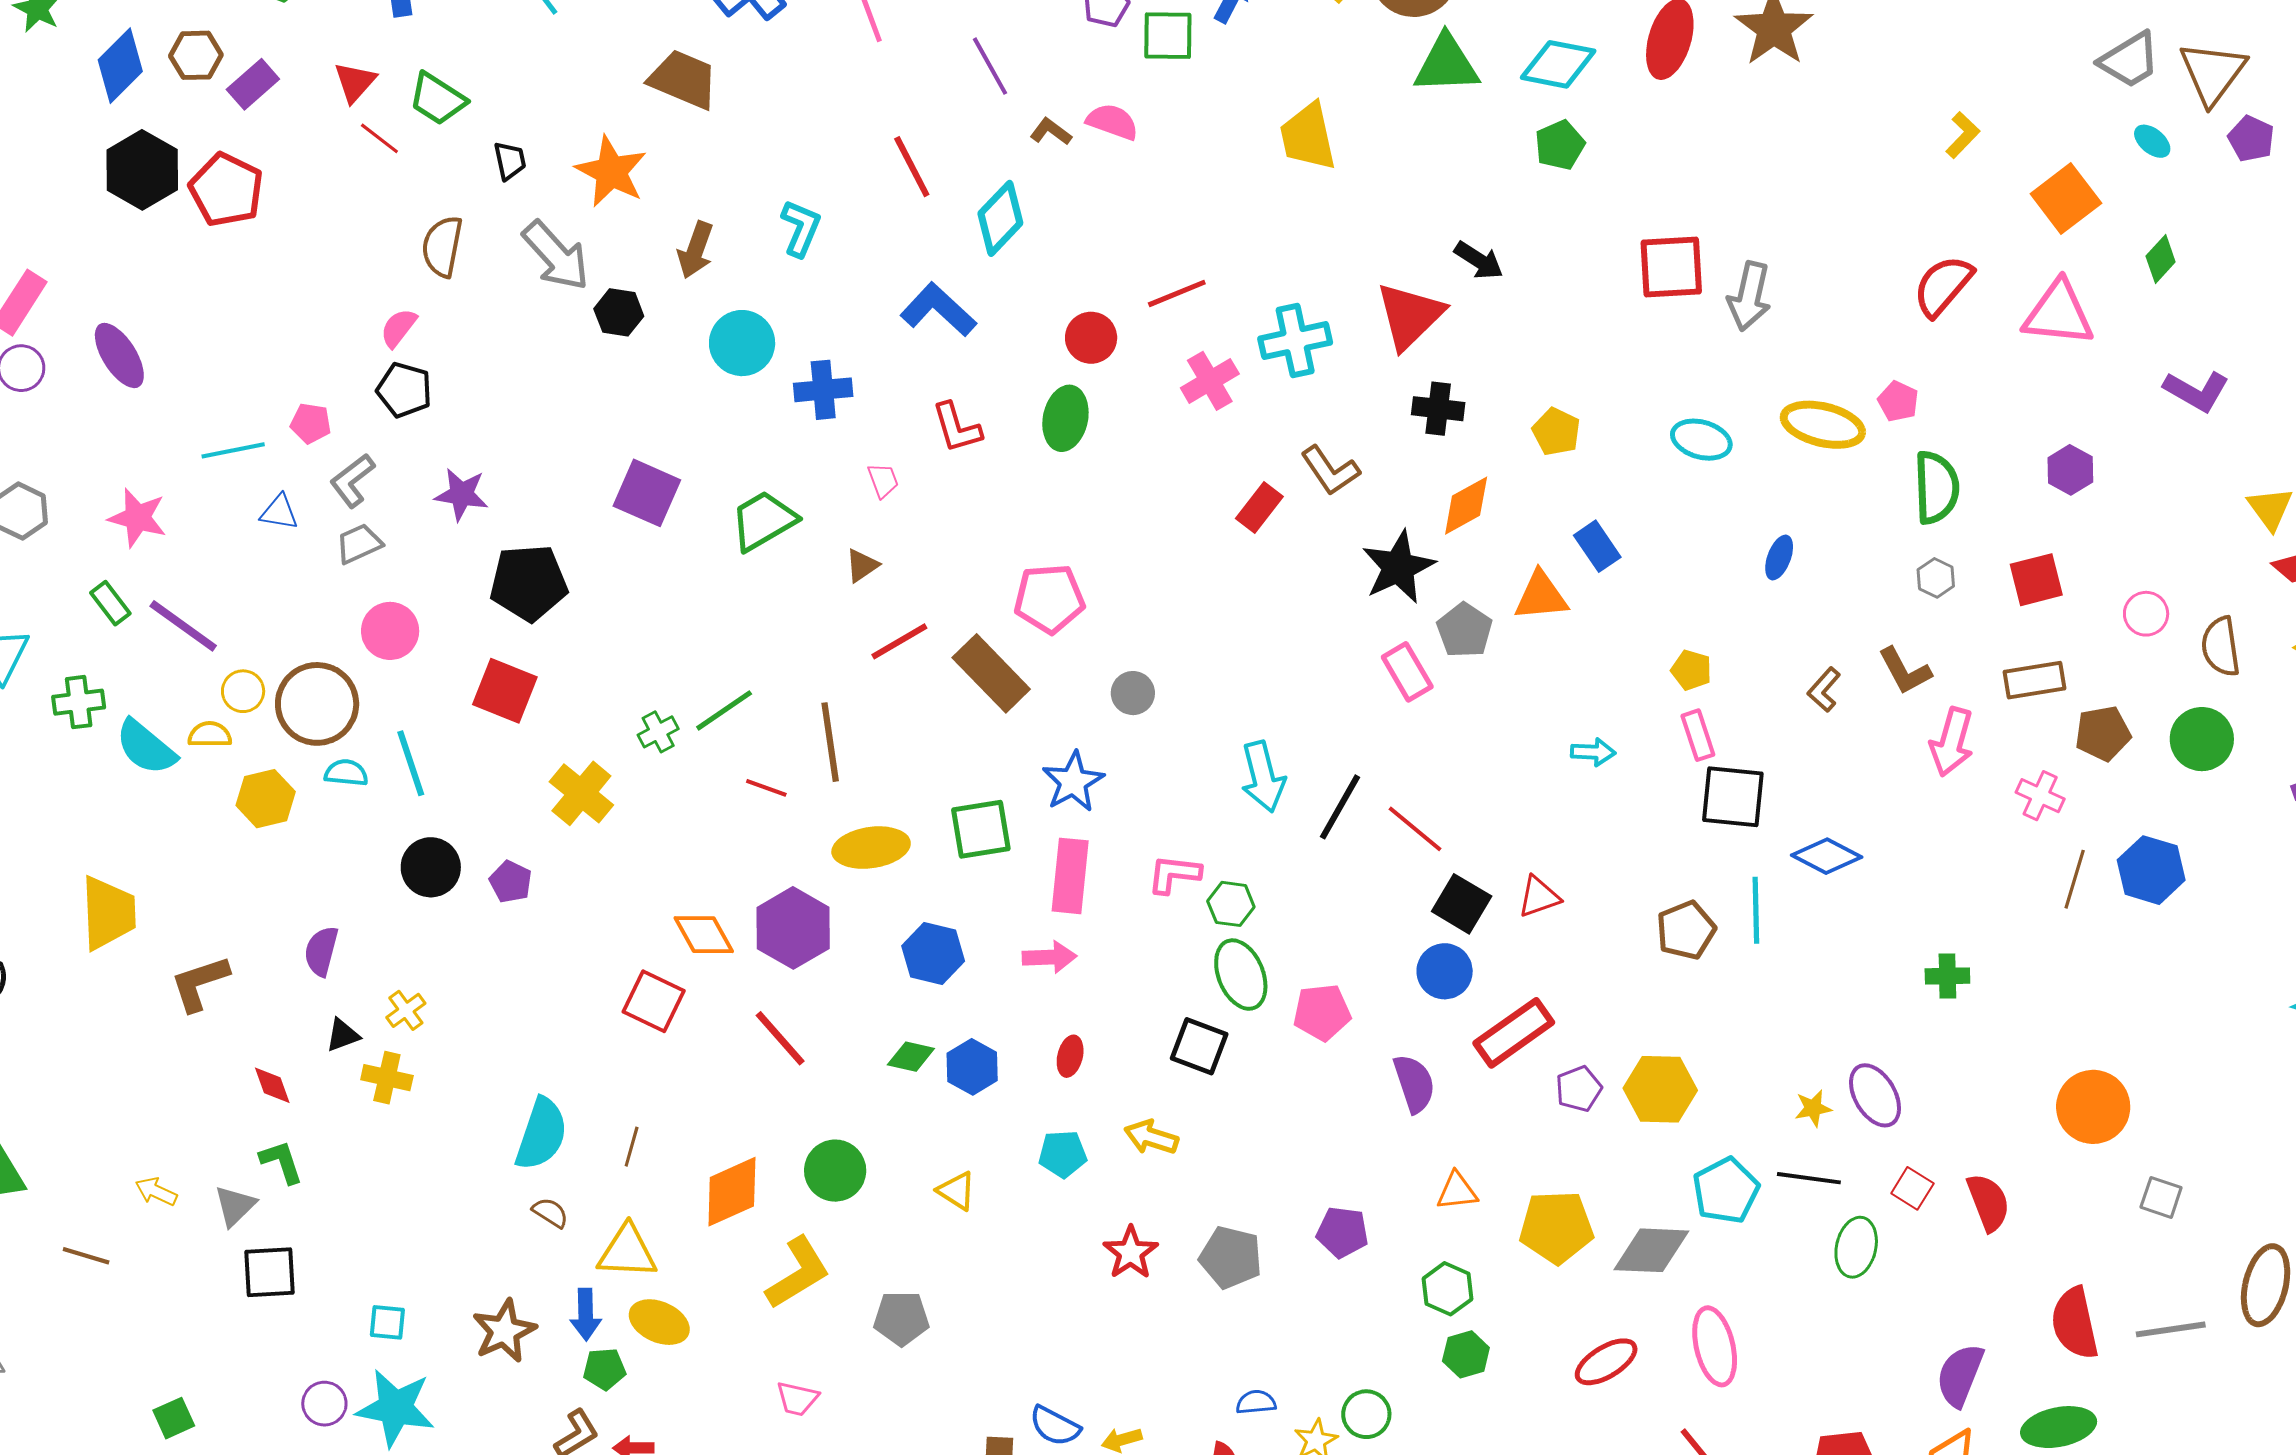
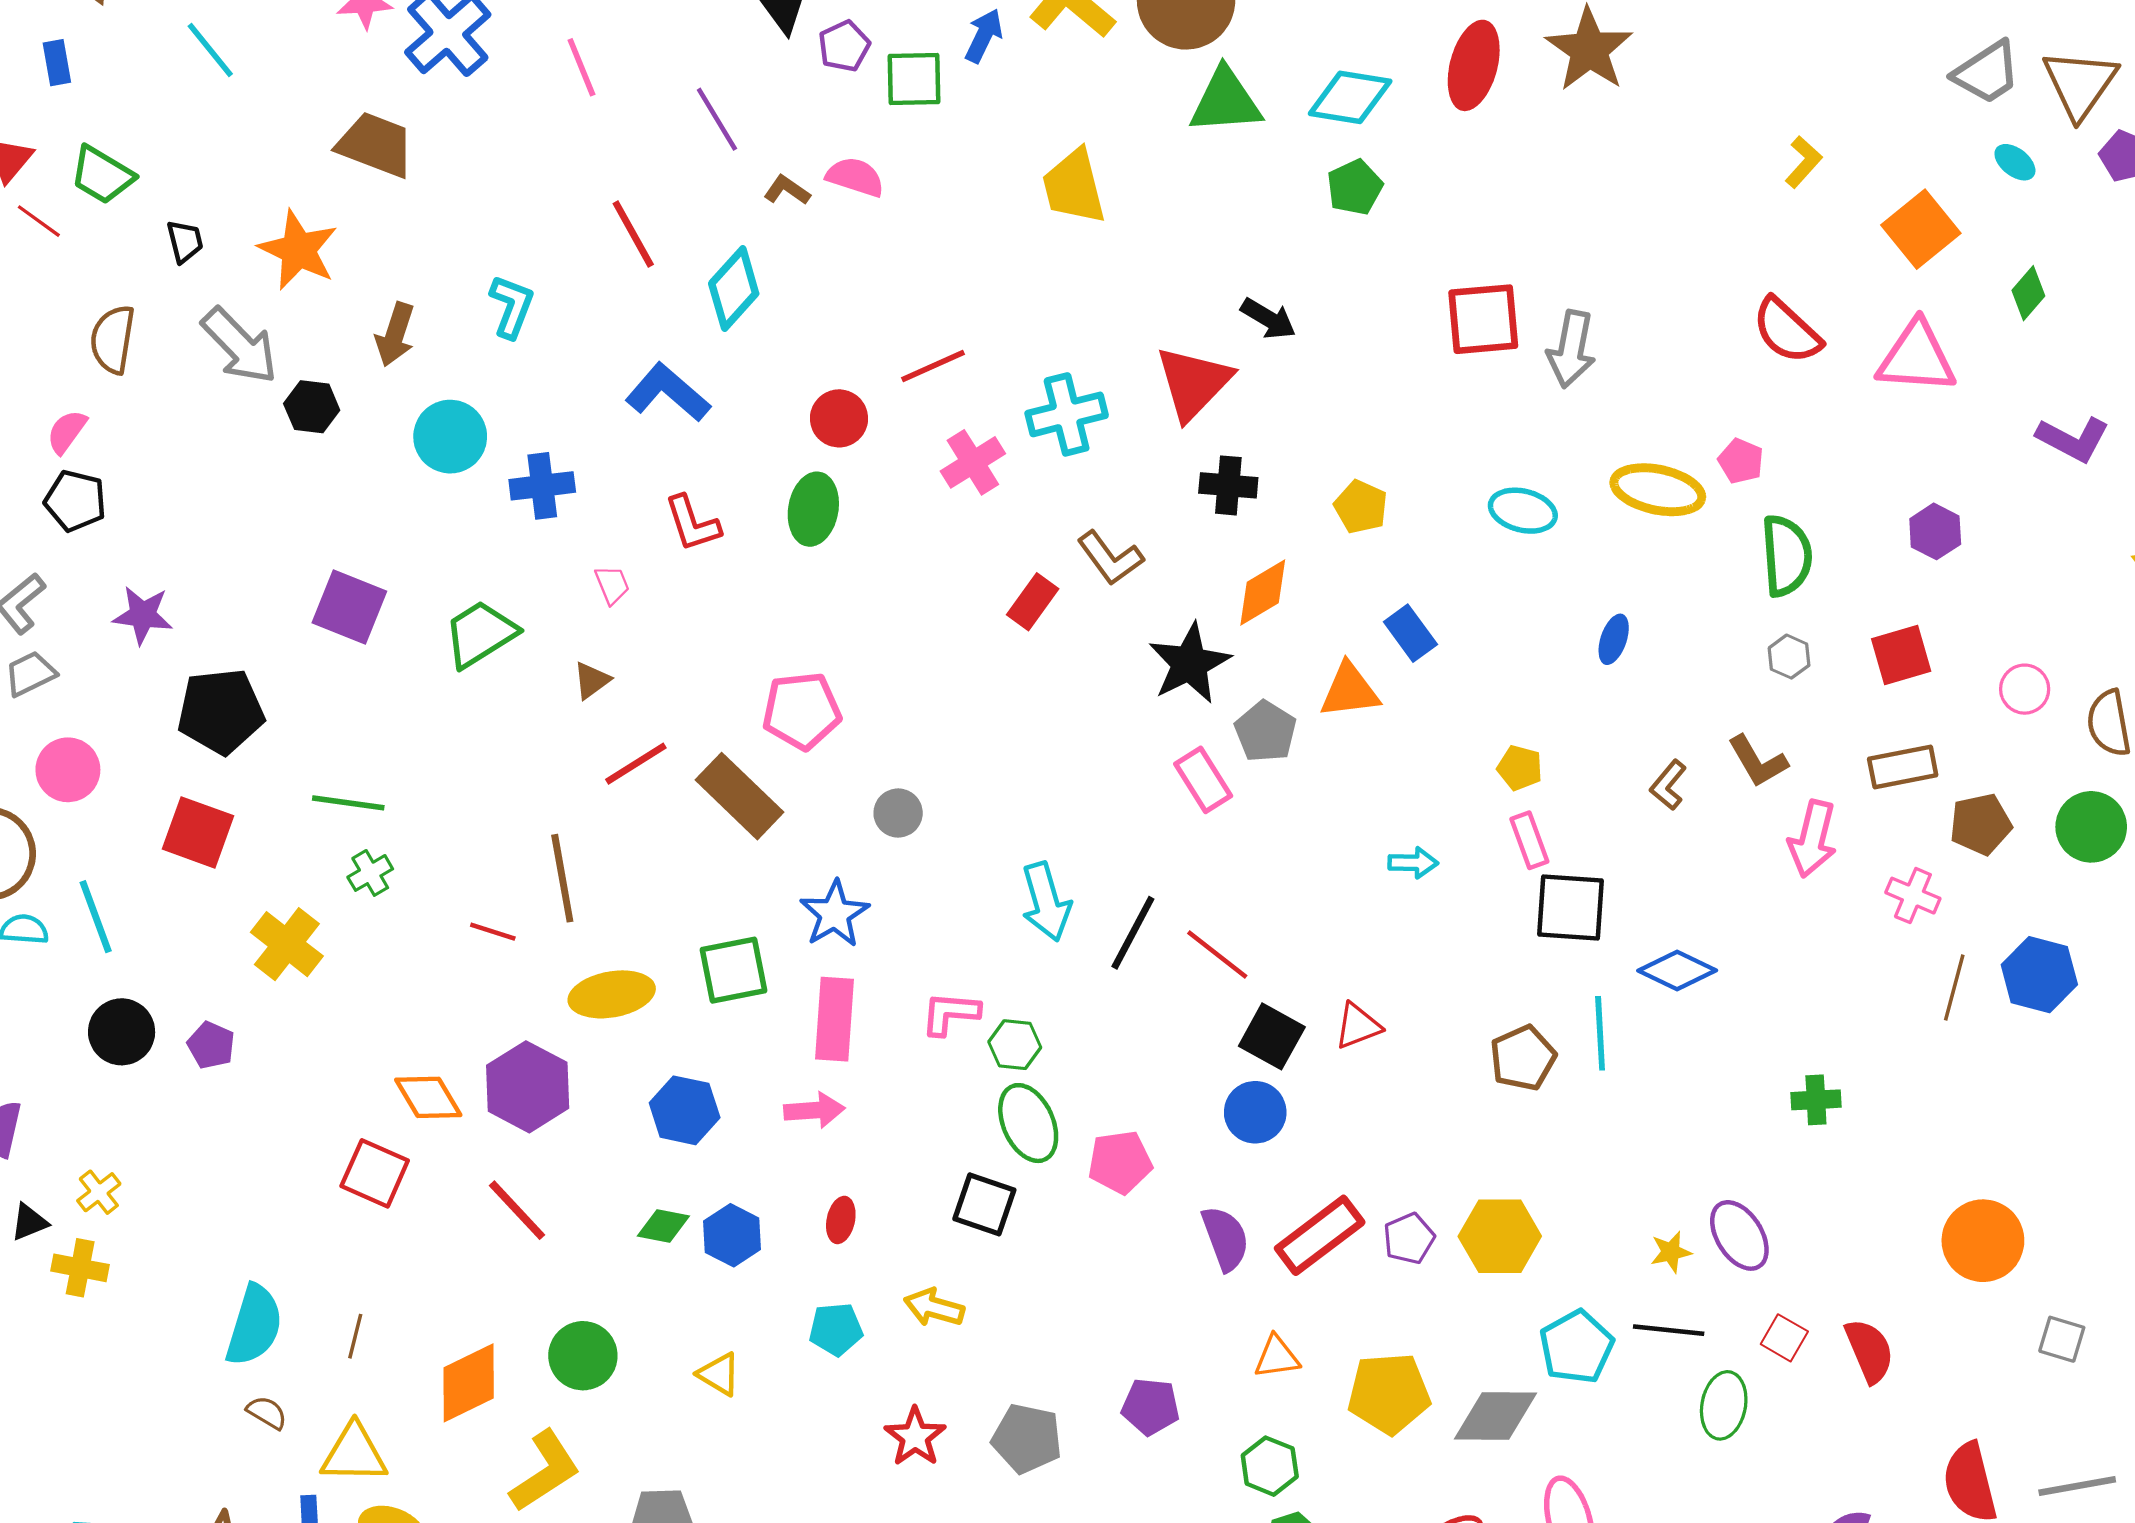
red semicircle: (1943, 286) -> (1787, 331), turned -86
green line: (724, 710) -> (348, 803), moved, turned 44
red rectangle: (1514, 1033) -> (1320, 1235), moved

